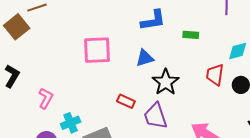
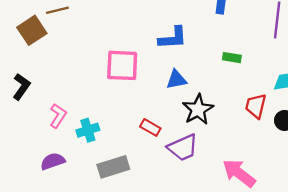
blue L-shape: (153, 20) -> (173, 38), moved
purple trapezoid: (156, 116) -> (183, 148), turned -100
cyan cross: (71, 123) -> (88, 130), moved

